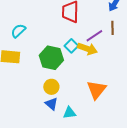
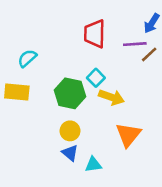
brown line: (112, 28) -> (149, 54), turned 48
purple line: (94, 36) -> (135, 44), moved, turned 30
yellow arrow: (87, 49) -> (111, 97), moved

